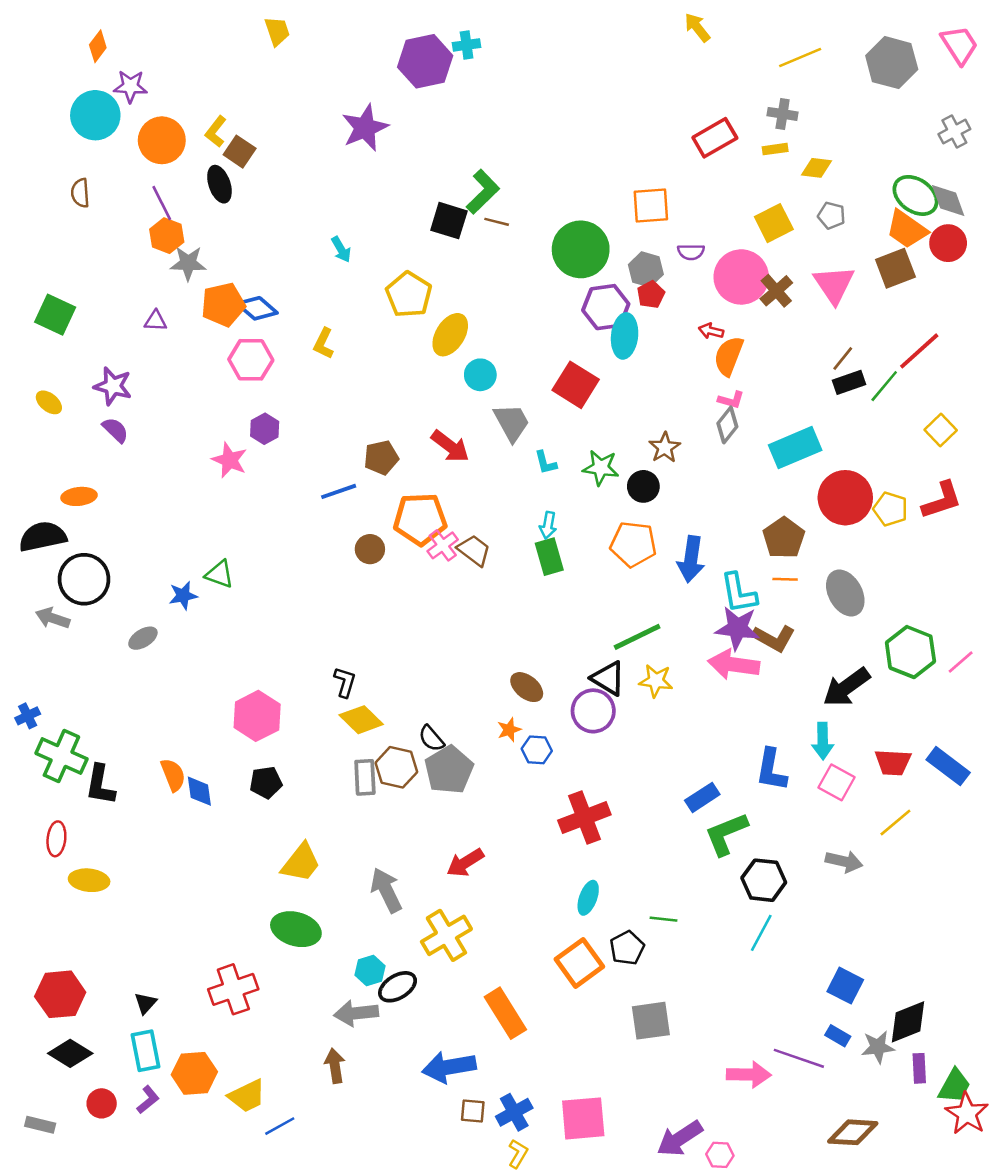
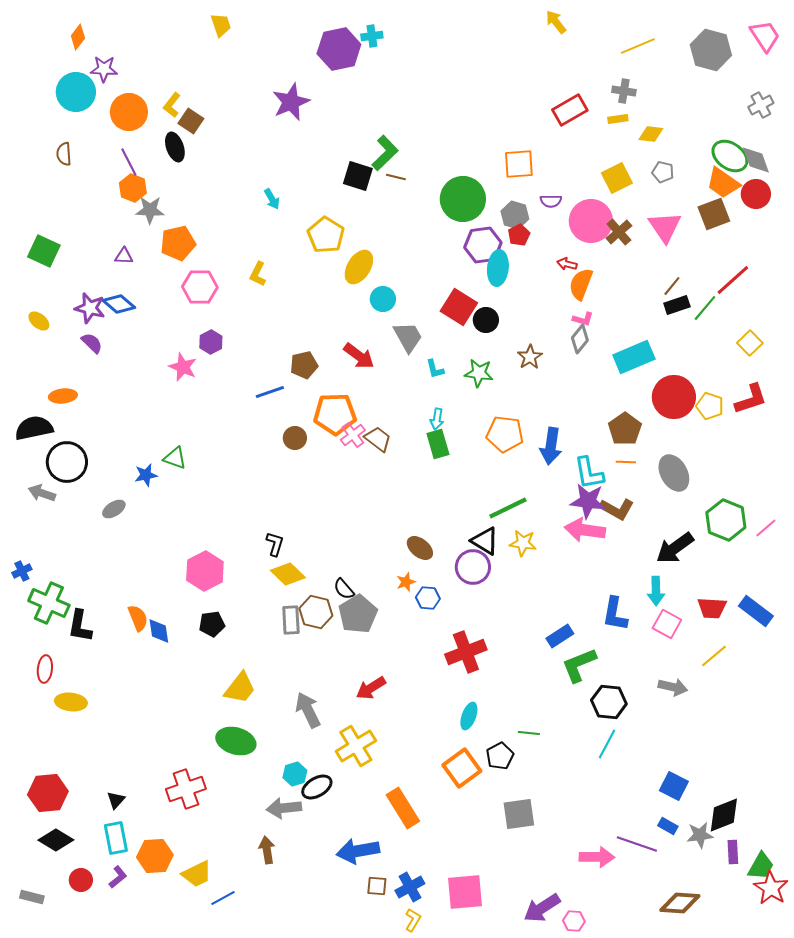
blue diamond: (257, 308) -> (119, 304), moved
black circle: (643, 486) -> (486, 320), moved

